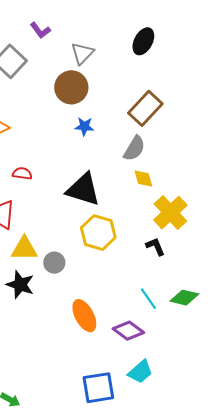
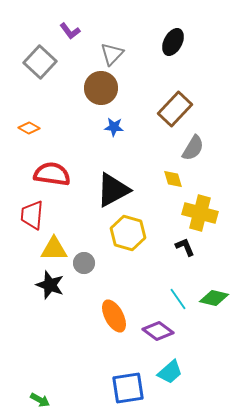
gray semicircle: (134, 148) -> (193, 148), moved
red semicircle: (22, 173) -> (52, 174), size x1.8
black triangle: (83, 189) -> (113, 190), turned -45
yellow cross: (170, 213) -> (200, 213), turned -32

